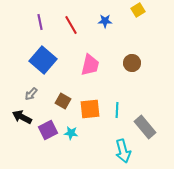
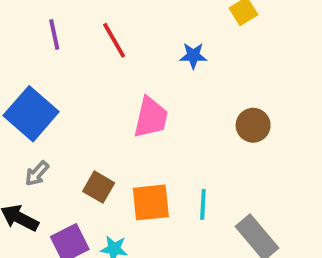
blue star: (105, 21) -> (193, 56), moved
blue square: (43, 60) -> (31, 114), moved
brown circle: (132, 63) -> (253, 125), moved

